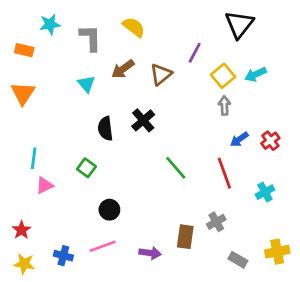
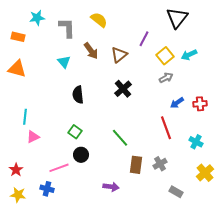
brown arrow: (123, 69) -> (91, 51), turned -90
orange triangle: (23, 93) -> (17, 69), turned -48
gray arrow: (224, 106) -> (166, 78), turned 64
black cross: (143, 120) -> (123, 89), moved
red cross: (270, 141) -> (200, 104), turned 32
green square: (86, 168) -> (75, 132), moved
green line: (176, 168) -> (120, 138), moved
cyan cross: (265, 192) -> (196, 142), turned -32
brown rectangle: (185, 237) -> (136, 165), moved
pink line: (103, 246) -> (59, 168), moved
yellow cross: (277, 252) -> (205, 173), moved, turned -30

